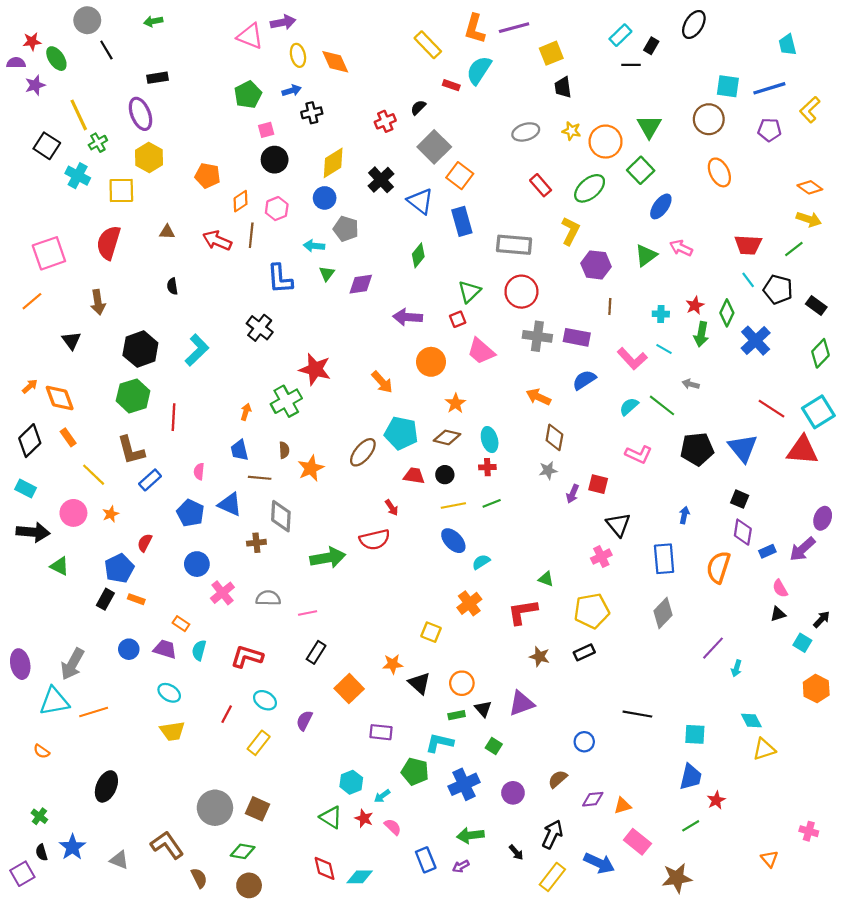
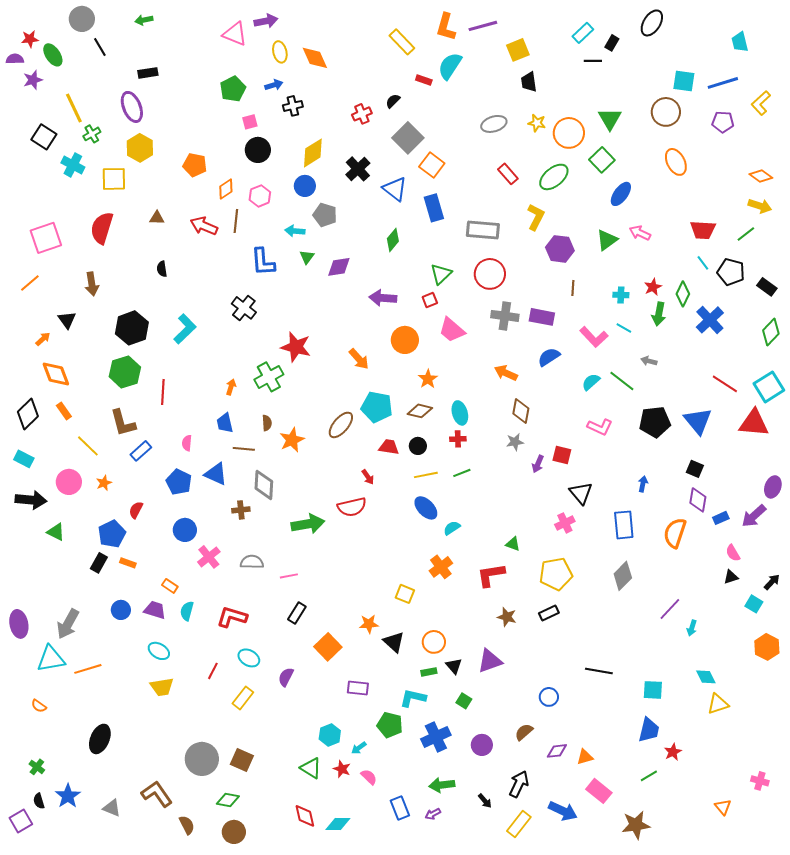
orange arrow: (30, 386) -> (43, 339), moved

